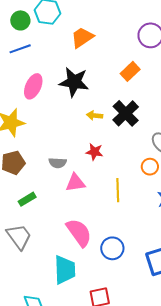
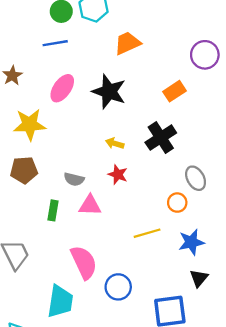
yellow arrow: (95, 116) -> (115, 143), moved
yellow line: (118, 190) -> (147, 233), moved, turned 65
green rectangle: (27, 199) -> (53, 210), moved, turned -60

